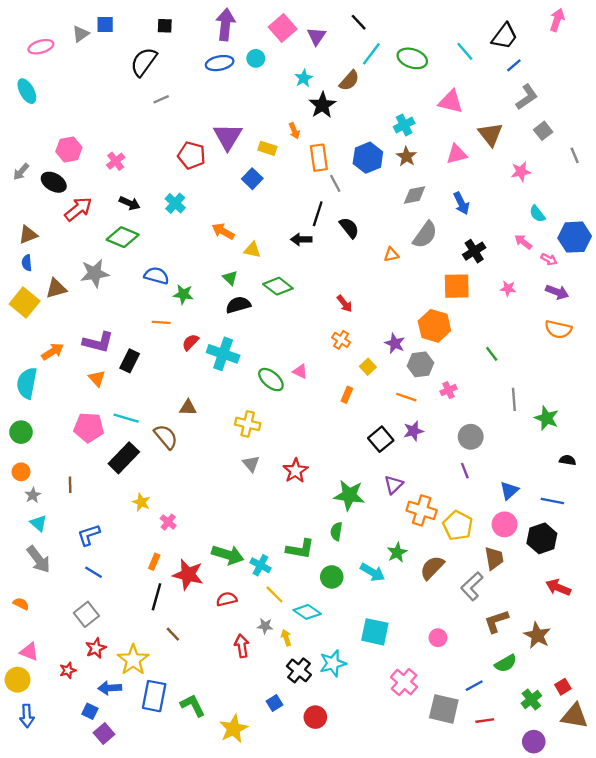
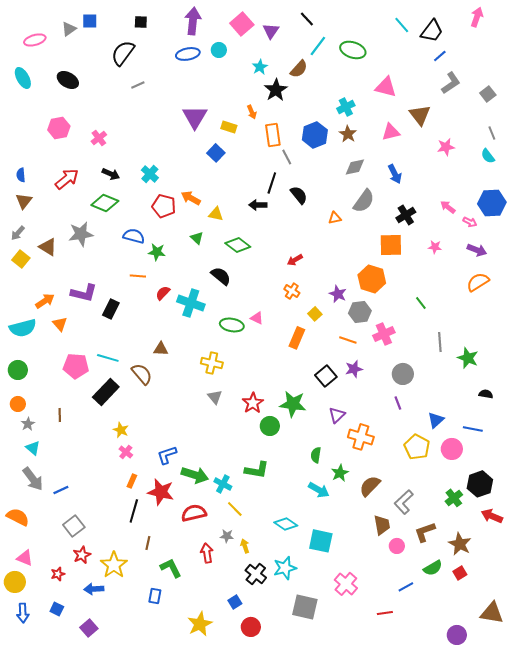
cyan line: (465, 51) -> (402, 25), moved
gray square: (543, 131) -> (488, 94), moved
red pentagon: (192, 155) -> (164, 206), moved
gray arrow: (21, 172) -> (18, 233), moved
black ellipse: (54, 182) -> (68, 80), moved
cyan semicircle: (537, 214) -> (488, 156), moved
brown triangle: (28, 235) -> (24, 201), turned -30
blue semicircle: (27, 263) -> (21, 175), moved
brown triangle: (56, 288) -> (48, 247), turned 48
yellow square: (25, 302) -> (21, 259), size x0.7
red arrow: (345, 304) -> (295, 260), turned 98
black semicircle: (238, 305) -> (221, 276), moved, turned 55
orange semicircle: (558, 329) -> (478, 282), turned 135
orange triangle: (97, 378) -> (60, 324), moved
green ellipse: (271, 380) -> (232, 325), turned -30
cyan semicircle: (27, 383) -> (23, 328), turned -116
pink cross: (448, 390) -> (384, 334), size x1.5
orange rectangle: (347, 395) -> (297, 338), size x1.5
green star: (349, 495) -> (293, 404), moved
pink cross: (168, 522) -> (126, 452), moved
pink circle: (505, 524) -> (452, 449), moved
yellow pentagon: (458, 526) -> (417, 447), moved
green semicircle: (336, 531) -> (316, 455), moved
blue L-shape: (89, 535) -> (167, 455), moved
black hexagon: (542, 538) -> (480, 484), moved
brown trapezoid: (494, 558) -> (382, 525), moved
blue line: (93, 572) -> (61, 490), moved, turned -56
green circle: (332, 577) -> (270, 426), moved
red arrow: (558, 587) -> (492, 516), moved
red semicircle: (227, 599) -> (194, 513), size x1.4
orange semicircle: (21, 604) -> (18, 517), size x1.6
cyan diamond: (307, 612) -> (286, 524), moved
brown line: (173, 634) -> (148, 543), turned 56
pink circle: (438, 638) -> (397, 546), moved
red square: (563, 687) -> (460, 573), moved
blue rectangle: (154, 696) -> (155, 596), moved, size x0.6
green cross: (531, 700) -> (454, 498), moved
green L-shape: (193, 705) -> (171, 568), moved
gray square: (444, 709) -> (305, 607), moved
blue square: (90, 711) -> (57, 609), moved
red circle: (315, 717) -> (251, 627), moved
red line: (485, 721) -> (385, 613), moved

